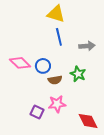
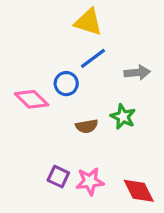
blue line: (59, 37) -> (93, 58), turned 66
blue circle: (43, 66) -> (66, 84), moved
pink star: (57, 104) -> (90, 181), moved

